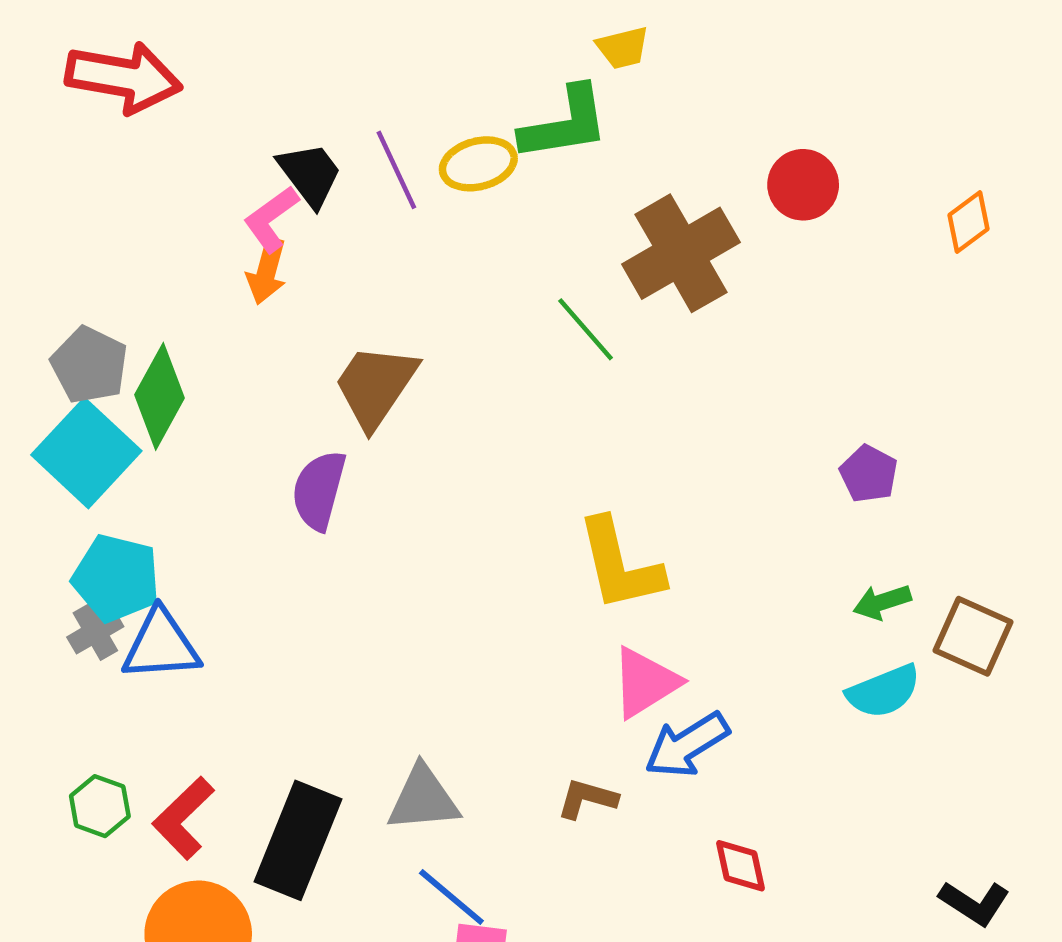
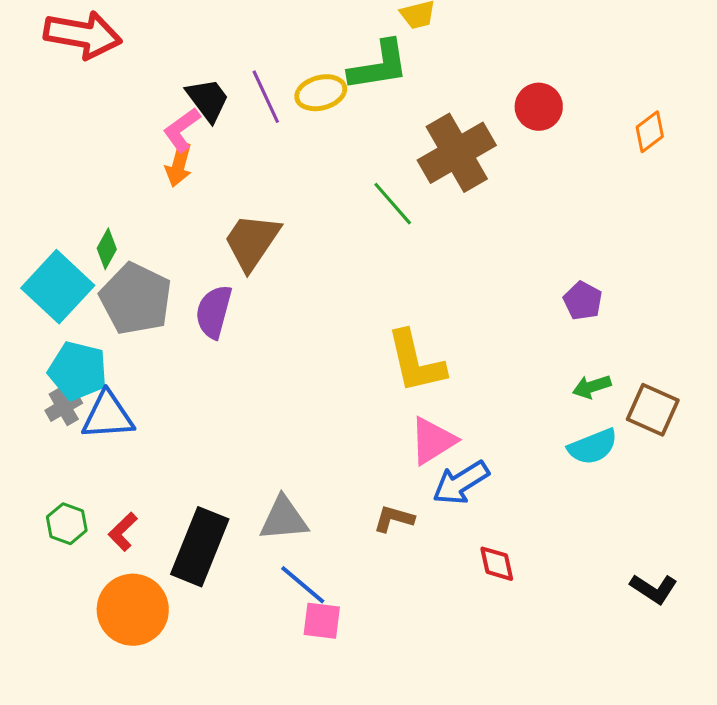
gray pentagon: (89, 365) -> (136, 299), moved, size x1.4
green diamond: (159, 396) -> (107, 249), size x0.6
red L-shape: (183, 818) -> (123, 532), size x0.7

